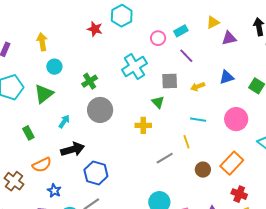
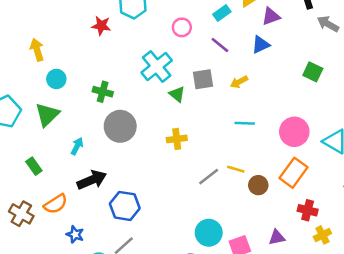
cyan rectangle: (181, 31) -> (222, 13), moved
blue triangle: (227, 77) -> (261, 45), moved
green cross: (90, 81) -> (103, 92), turned -35
green triangle: (158, 102) -> (177, 94), moved
pink circle: (236, 119) -> (294, 132), moved
yellow line: (186, 142) -> (236, 169), moved, turned -48
brown cross: (14, 181) -> (21, 214), moved

